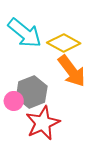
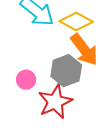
gray hexagon: (32, 92) -> (66, 71), moved

